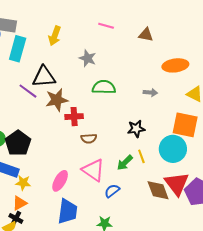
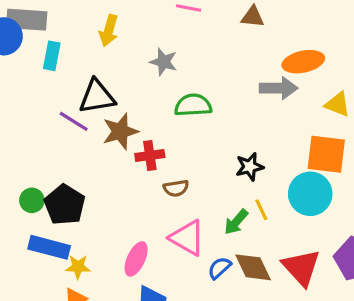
cyan rectangle: (18, 49) -> (52, 56), size x0.7
gray arrow: (150, 92) -> (279, 88), moved, size x1.6
red triangle: (177, 184) -> (301, 268), moved
brown diamond: (158, 190) -> (253, 267), moved

